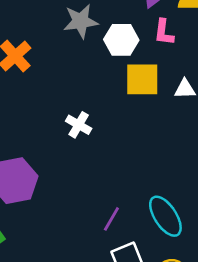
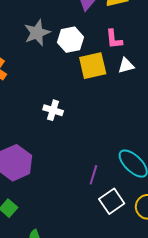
pink L-shape: (164, 32) -> (114, 39), moved

